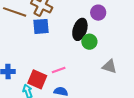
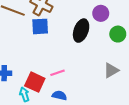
green circle: (89, 42) -> (118, 34), moved
gray triangle: (109, 66) -> (111, 70), turned -49

